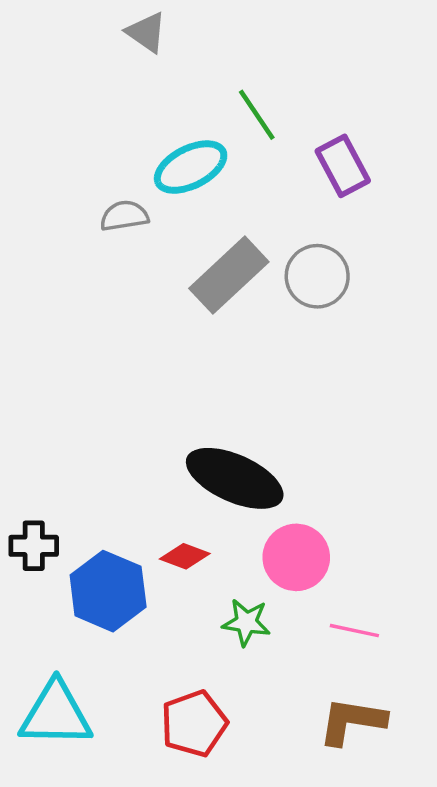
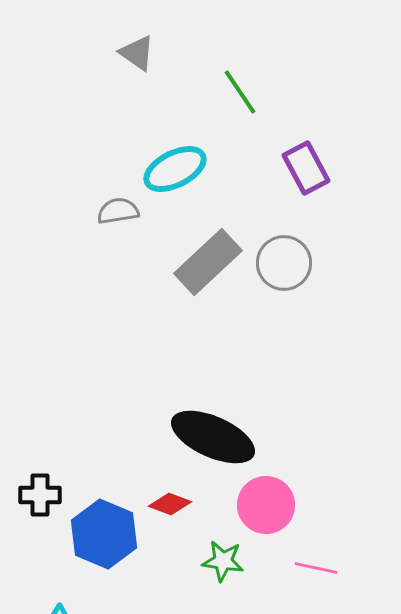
green line: (257, 115) -> (240, 92), moved

